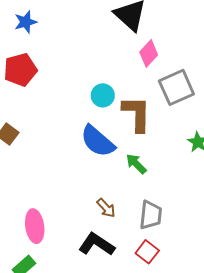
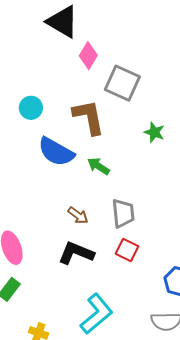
gray square: (176, 87) -> (122, 83), turned -30
cyan circle: (103, 95) -> (31, 108), moved

